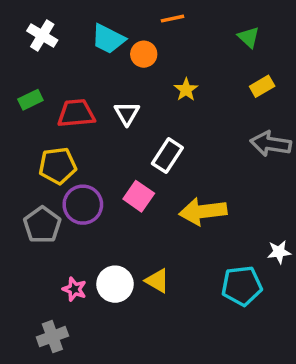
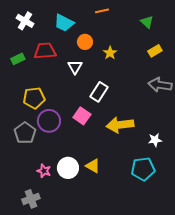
orange circle: (144, 54) -> (85, 42), moved
red trapezoid: (76, 113) -> (45, 51), moved
white star: (279, 252) -> (155, 140), moved

